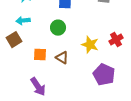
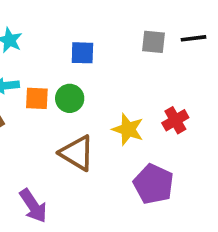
orange square: (40, 55) -> (37, 98), moved
brown triangle: (62, 58) -> (77, 153), size x1.5

